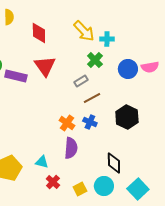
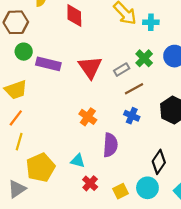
green cross: (95, 60) -> (144, 58), moved
red triangle: (45, 66) -> (90, 67), moved
orange cross: (67, 123) -> (88, 117), moved
black diamond: (114, 163) -> (159, 162), turned 35

